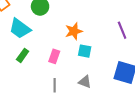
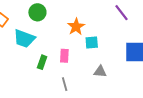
green rectangle: (23, 55) -> (42, 62), moved
gray line: (55, 85) -> (65, 84), moved

